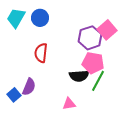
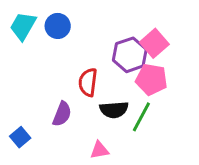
red semicircle: (41, 53) -> (88, 82), moved
pink pentagon: (93, 63) -> (151, 79), moved
purple semicircle: (29, 87) -> (62, 114), moved

